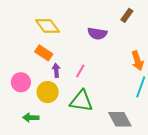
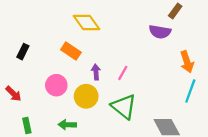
purple semicircle: (97, 34) -> (160, 32), moved
orange rectangle: (44, 53) -> (71, 51), moved
green triangle: (81, 101) -> (124, 107), turned 30

